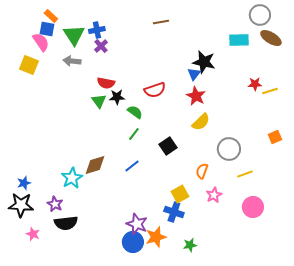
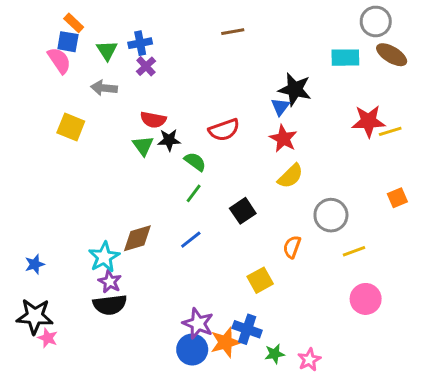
green triangle: (74, 35) -> (107, 50), size x0.7
yellow square: (29, 65) -> (71, 127), moved
red star: (255, 84) -> (368, 121), size x1.6
pink star: (214, 195) -> (309, 360), moved
purple star: (55, 204) -> (110, 282), moved
black star: (21, 205) -> (35, 316), moved
blue cross: (174, 212) -> (247, 329), moved
black semicircle: (66, 223) -> (110, 305), moved

